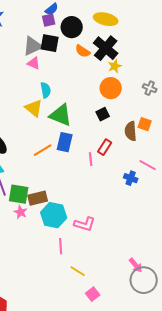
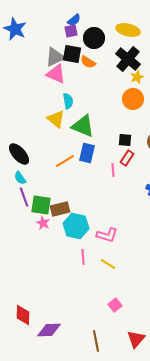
orange semicircle: (83, 51) -> (88, 62), moved
pink triangle: (34, 63) -> (56, 74), size x1.5
black square: (103, 114) -> (125, 140), moved, turned 32
yellow line: (78, 271) -> (108, 264), moved

